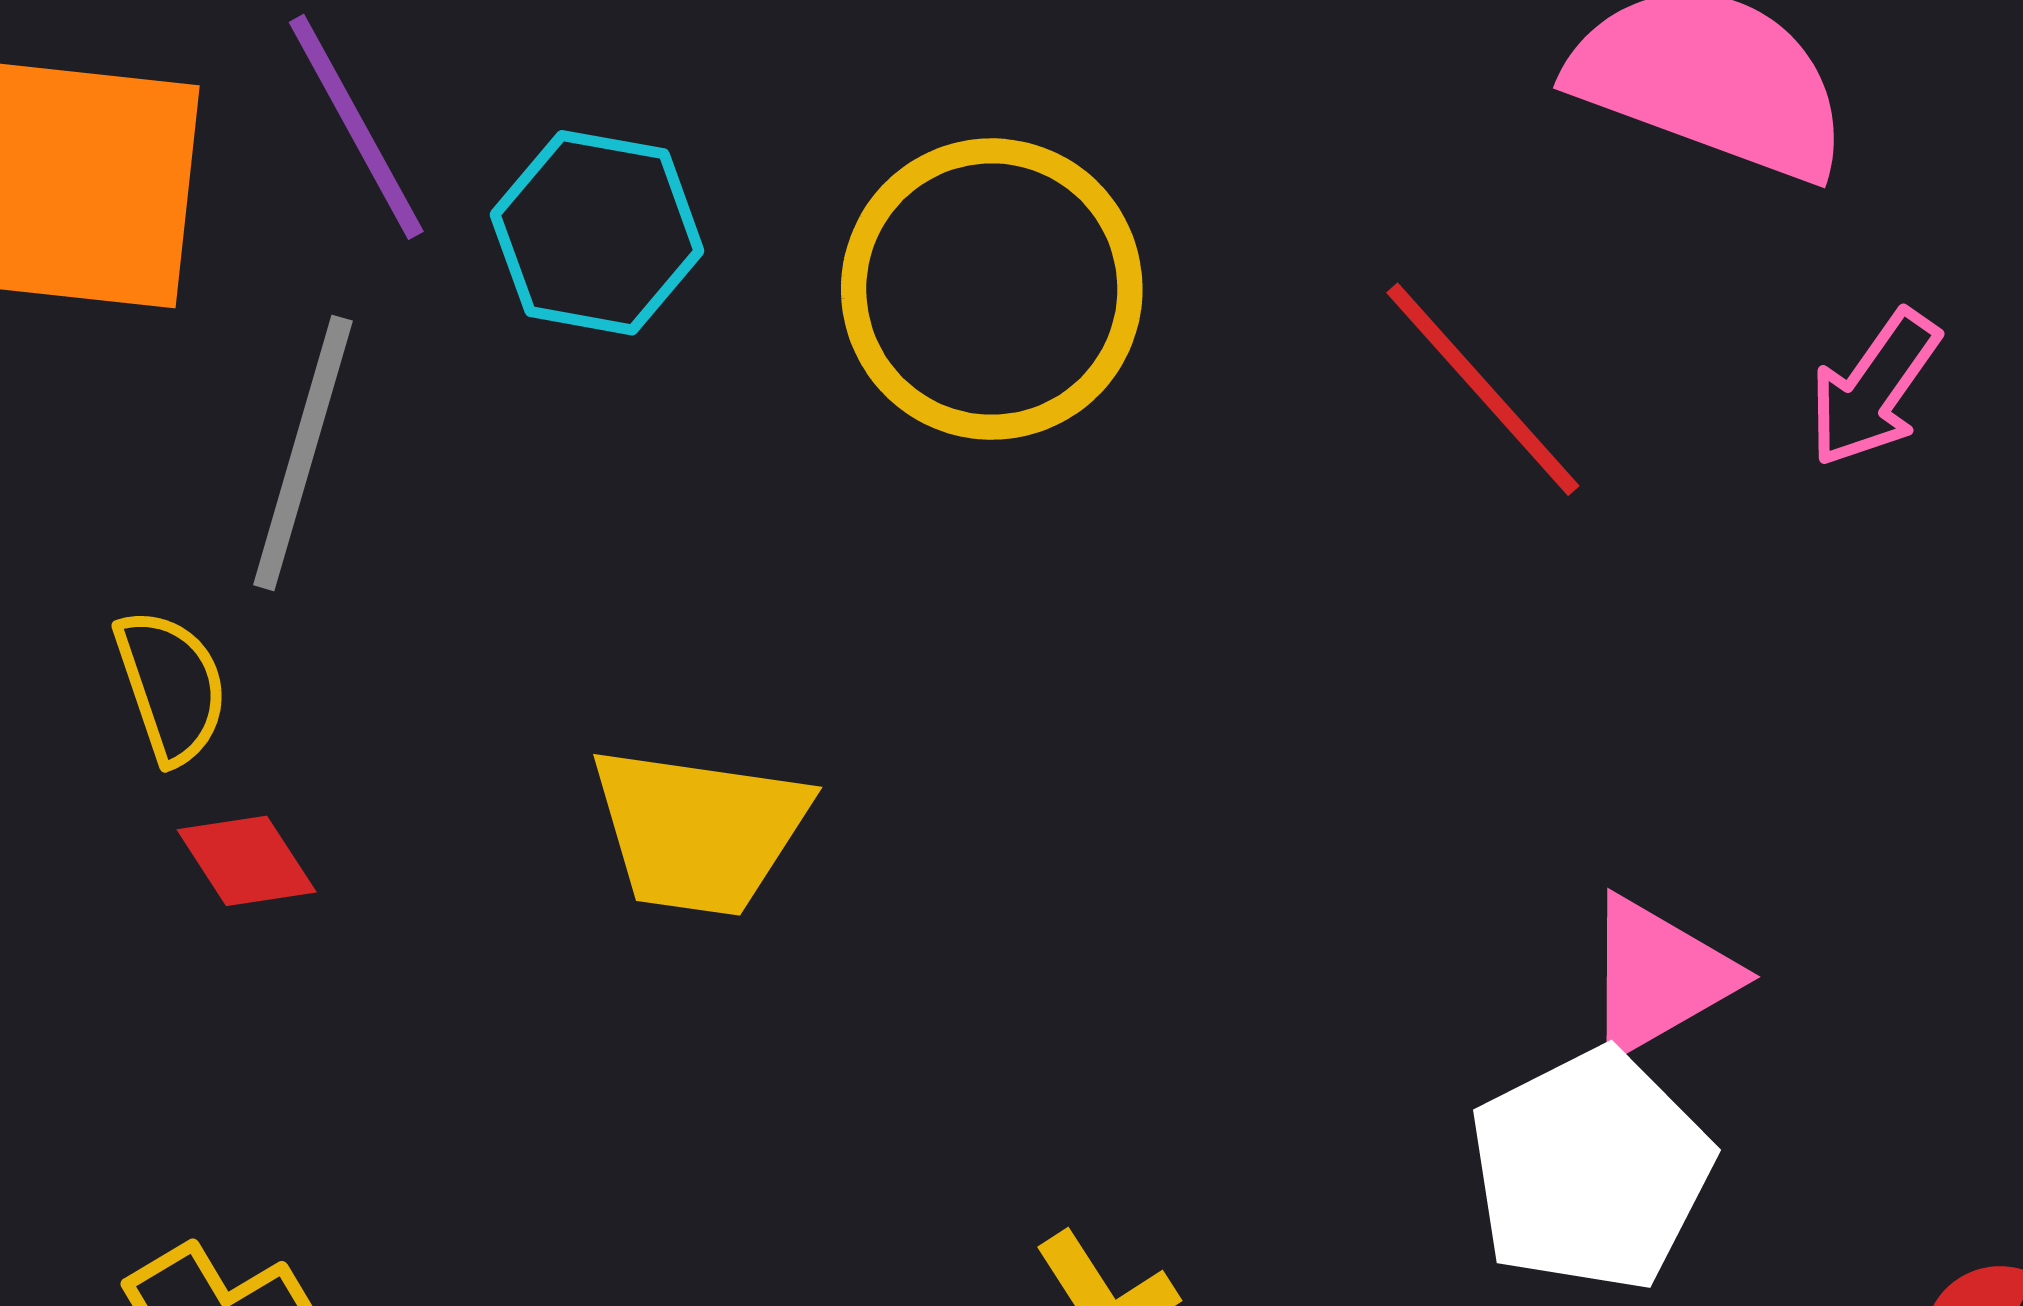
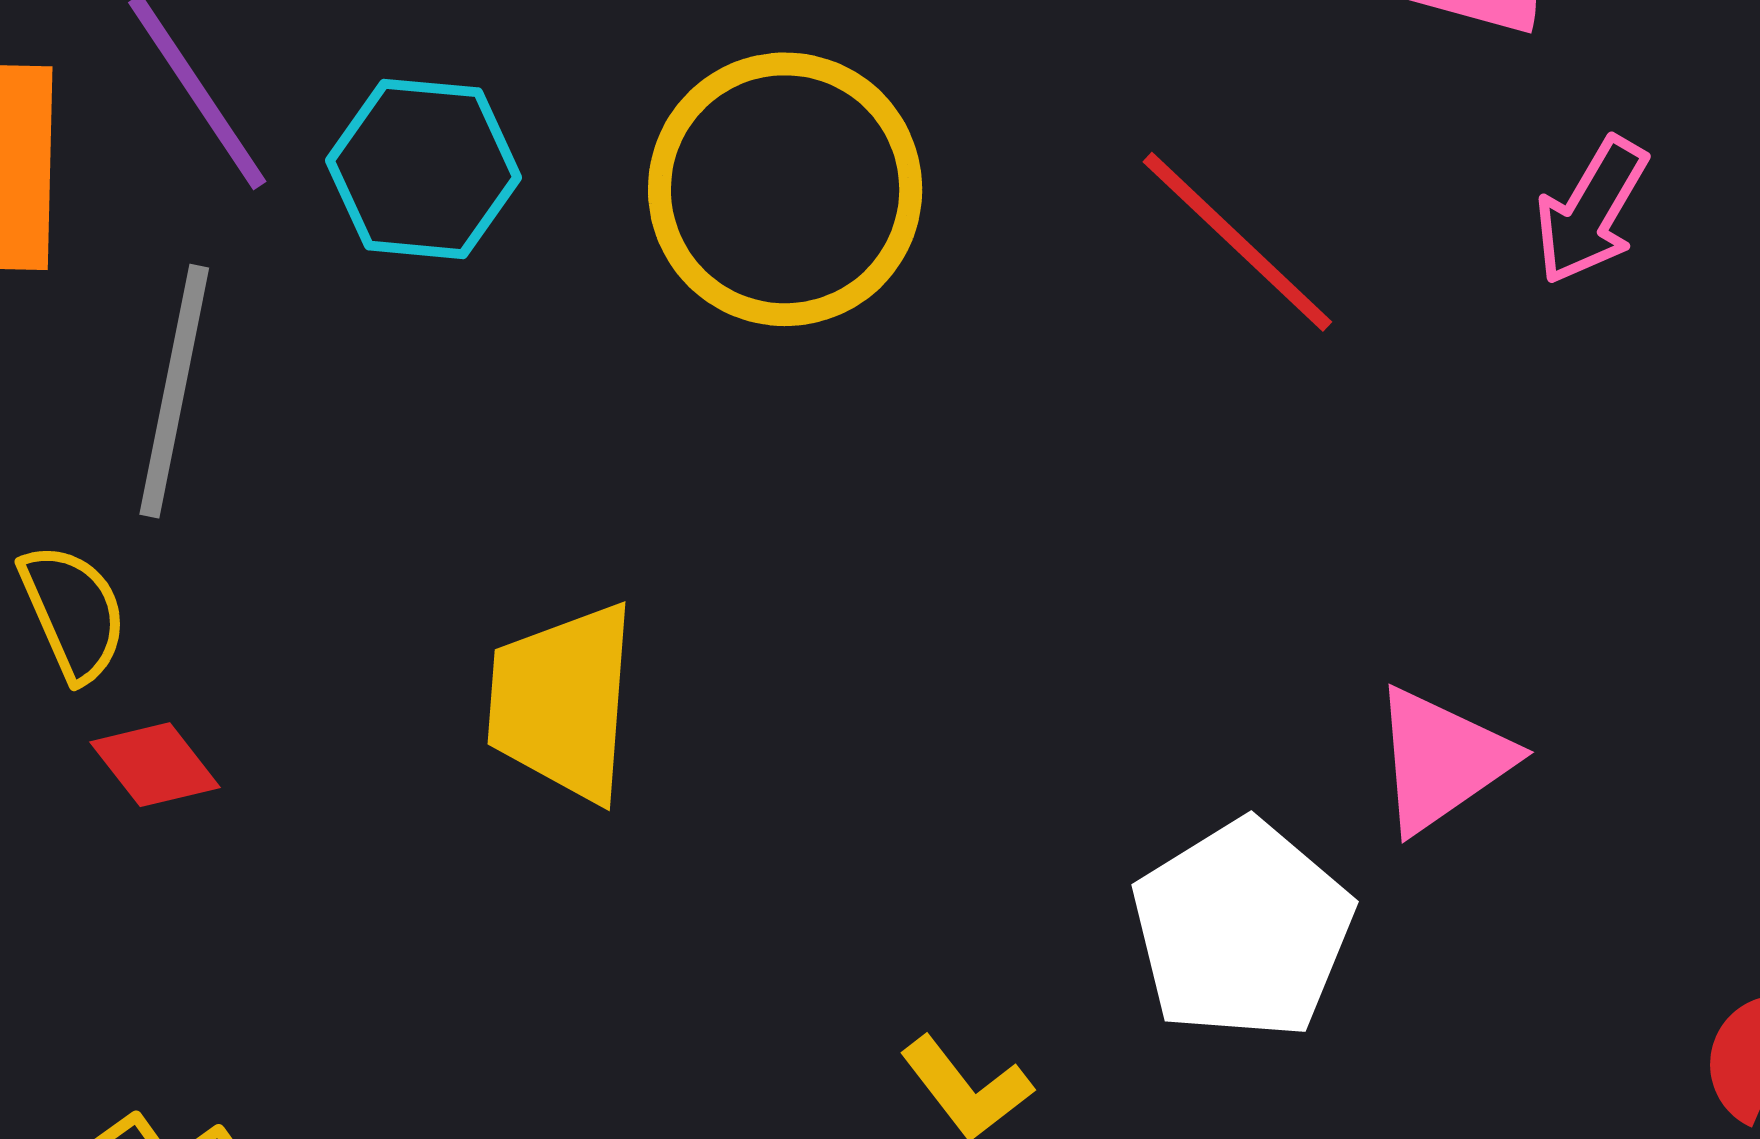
yellow trapezoid: (699, 831) -> (562, 702), turned 91
white pentagon: (1591, 1170) -> (1242, 930), moved

